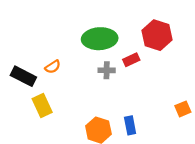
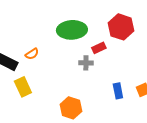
gray cross: (107, 70) -> (86, 63), moved
blue rectangle: (130, 125) -> (118, 91), moved

